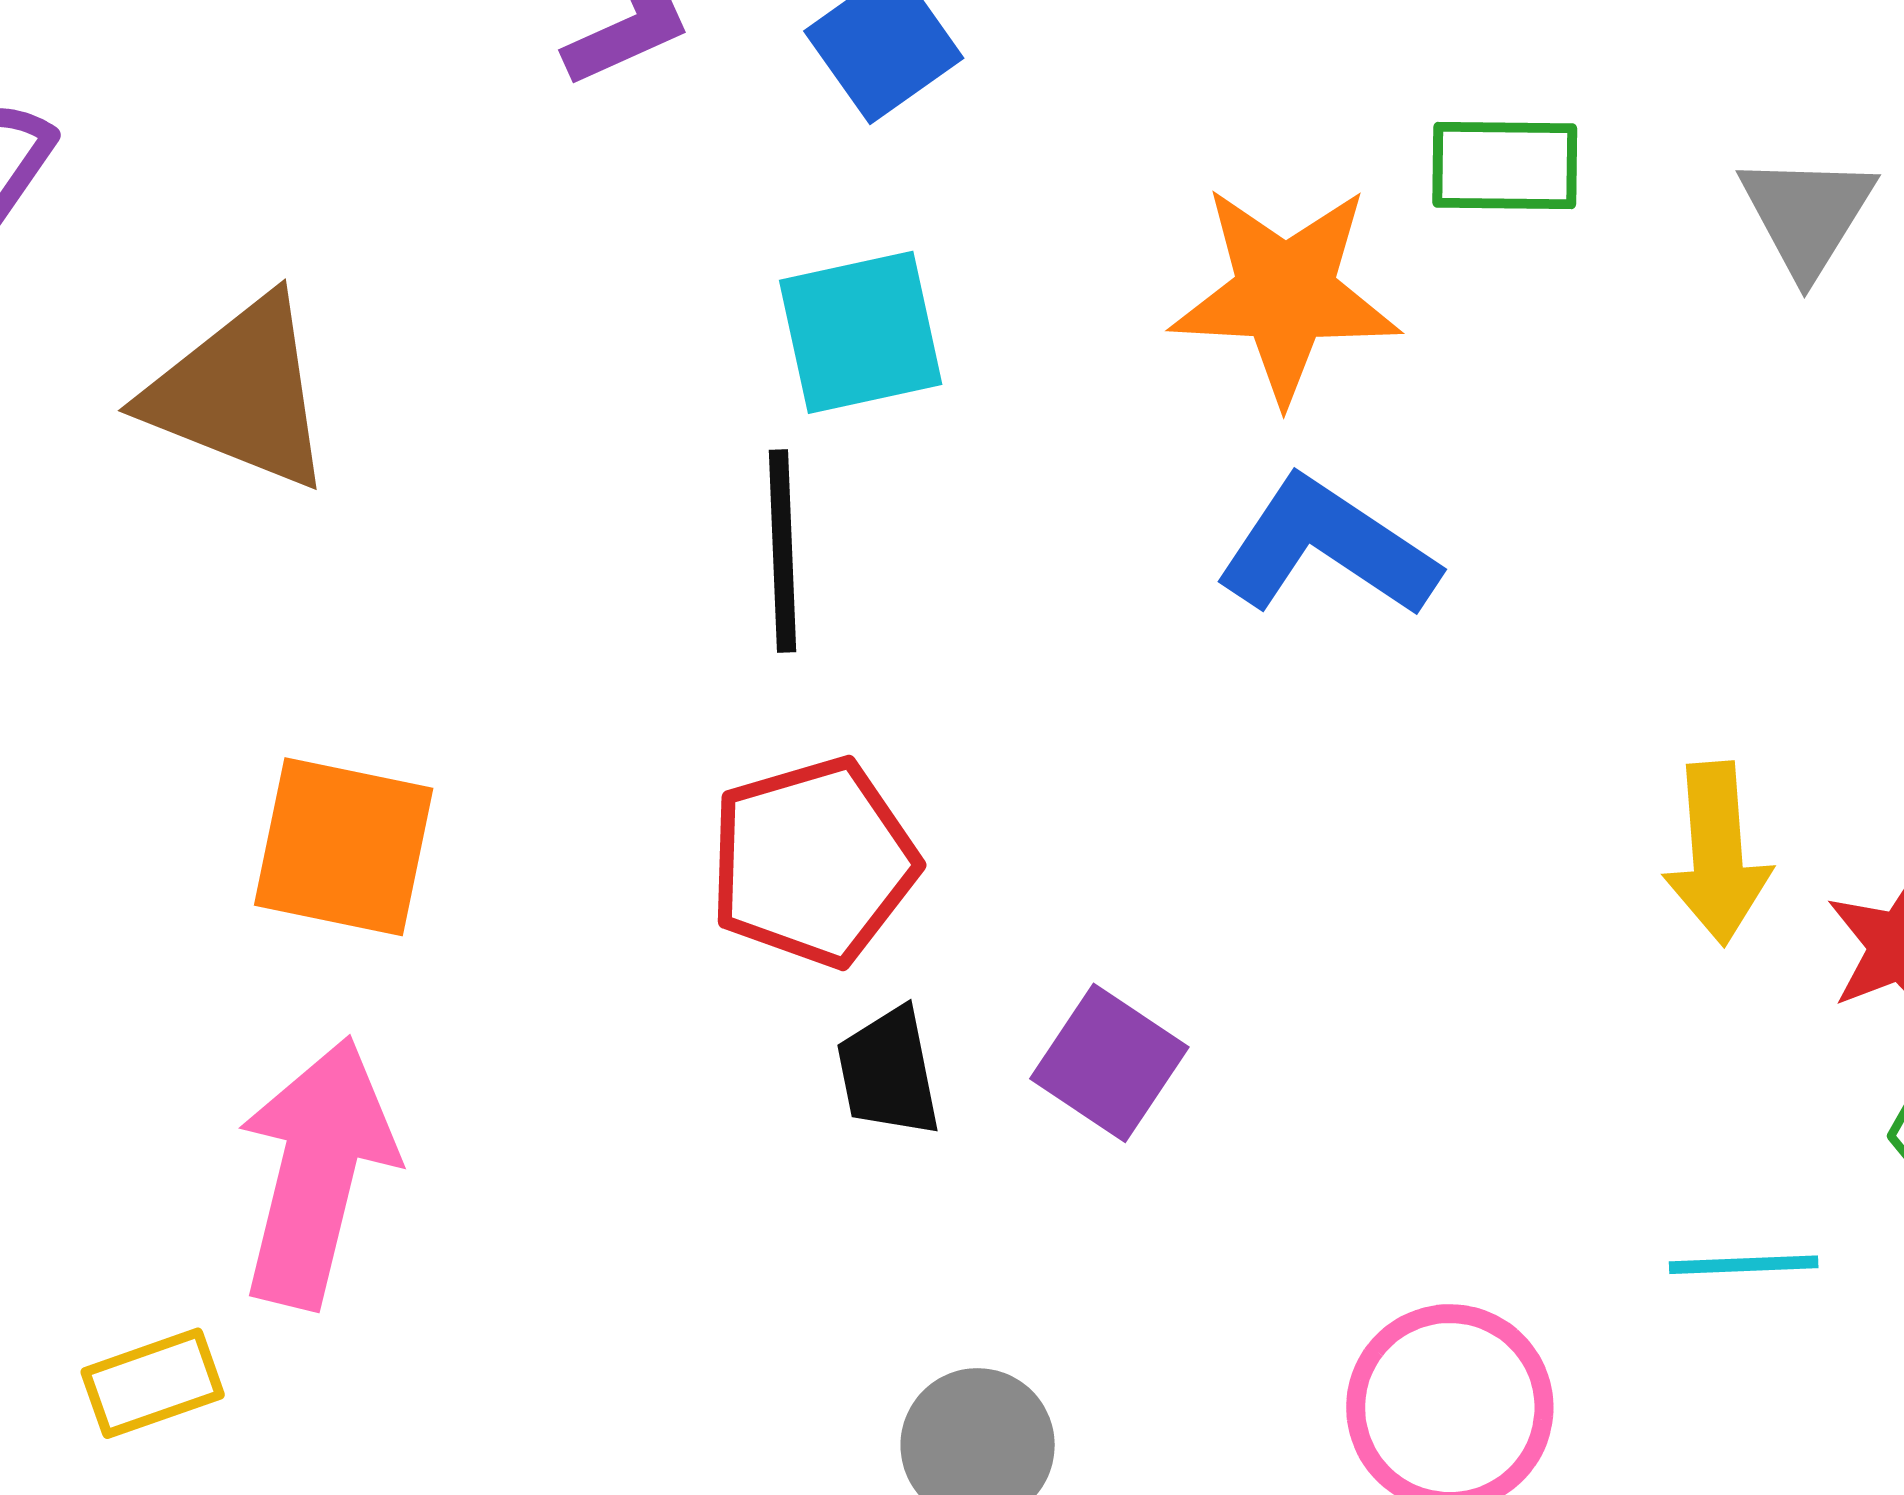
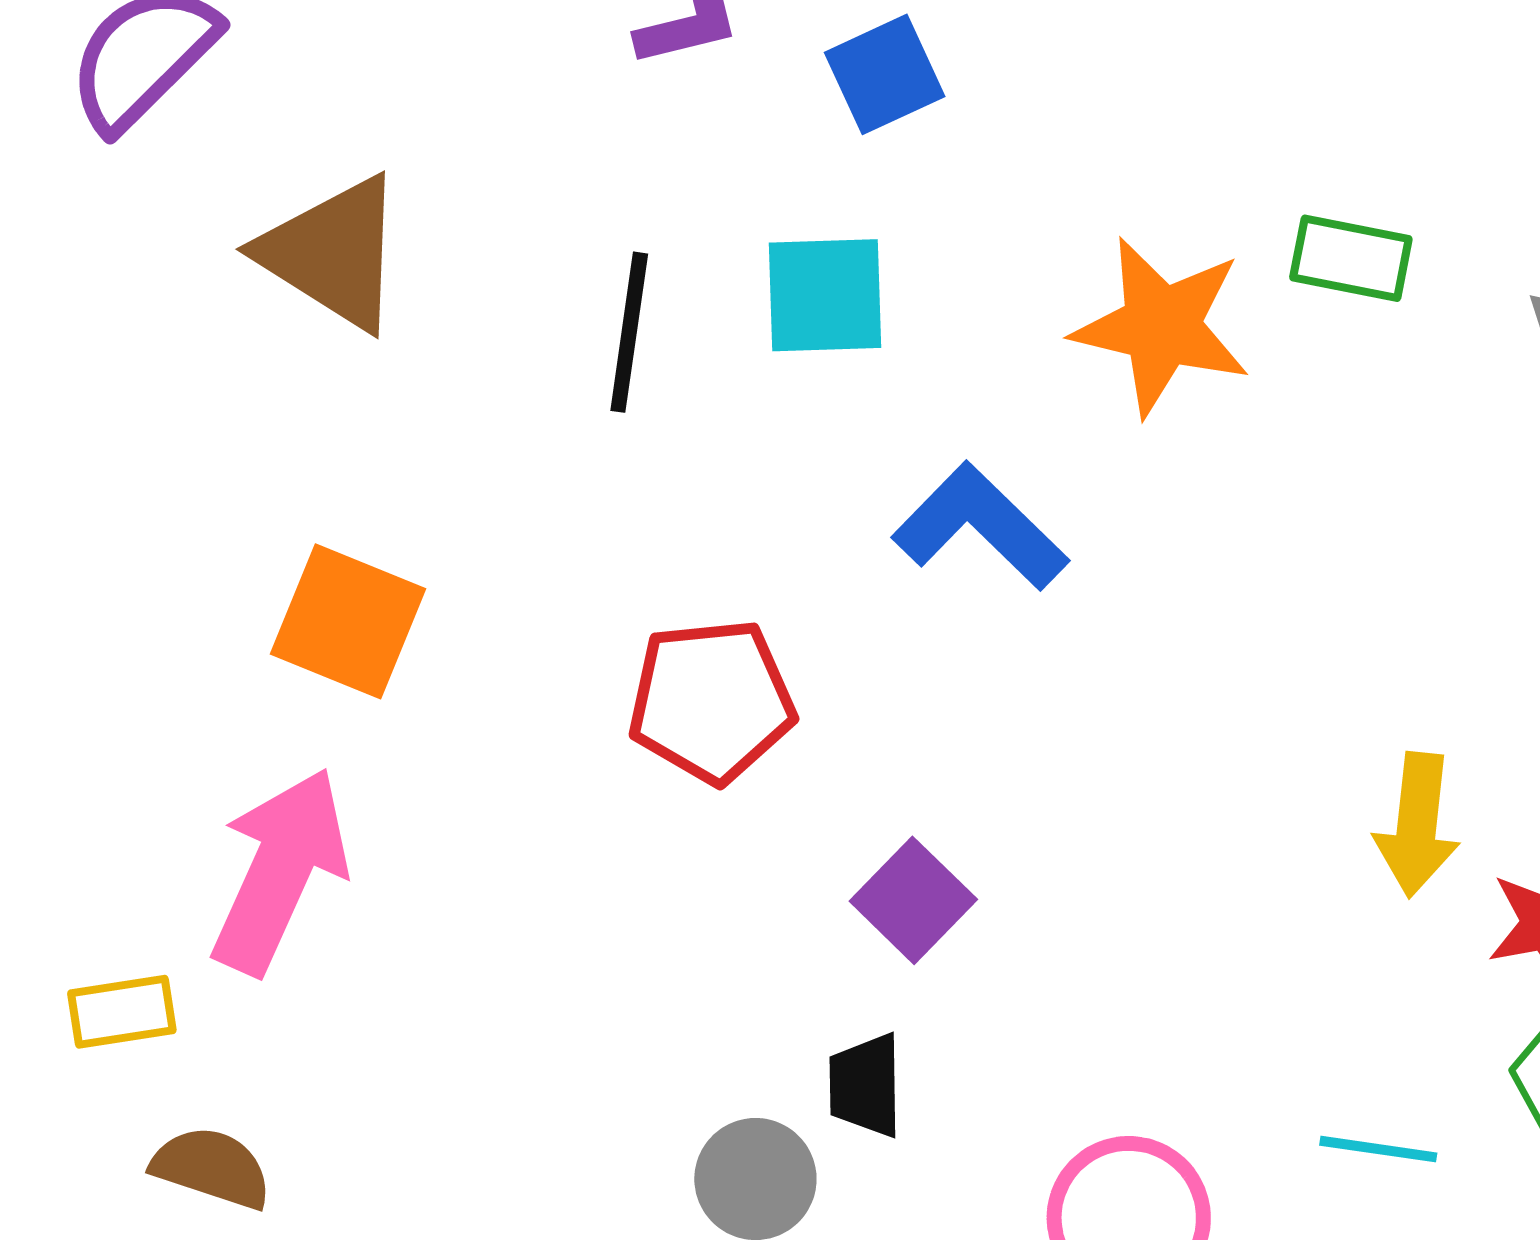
blue L-shape: (1327, 548) -> (980, 527), moved
black line: (783, 551) -> (629, 332), moved
black trapezoid: (888, 1072) -> (865, 1085), moved

